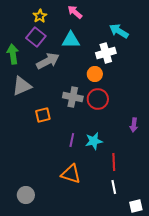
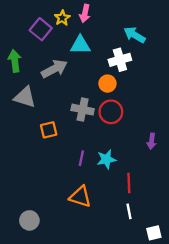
pink arrow: (75, 12) -> (85, 13), turned -119
yellow star: (40, 16) -> (62, 18), moved
purple square: (36, 37) -> (41, 29), moved
gray triangle: (22, 86) -> (25, 97), turned 40

